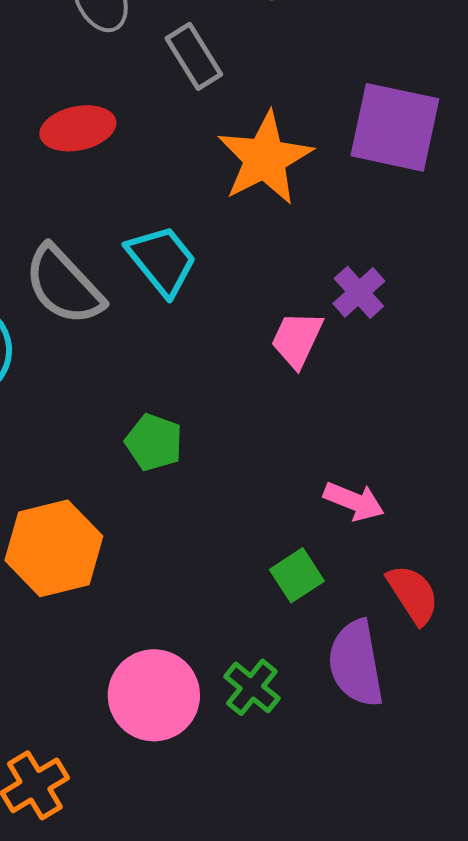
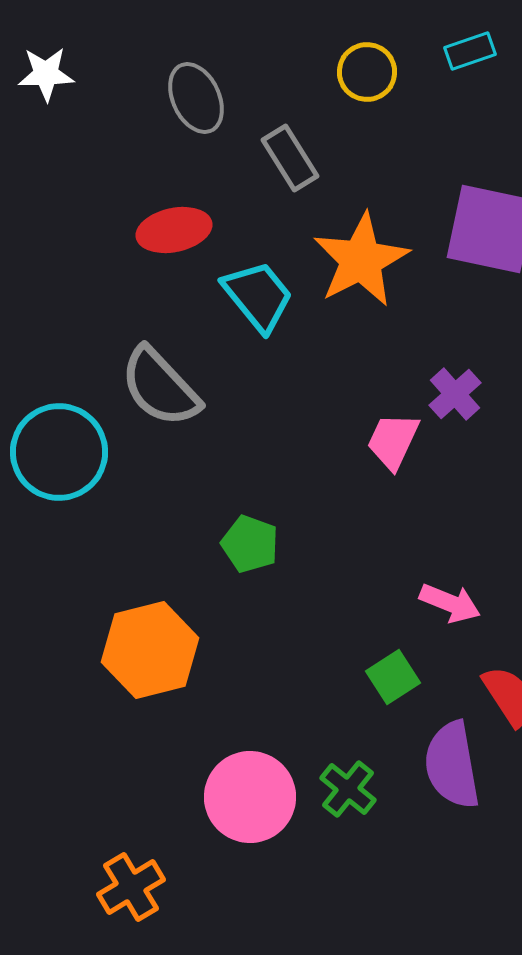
cyan trapezoid: (162, 260) -> (258, 296), moved

